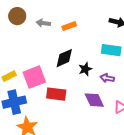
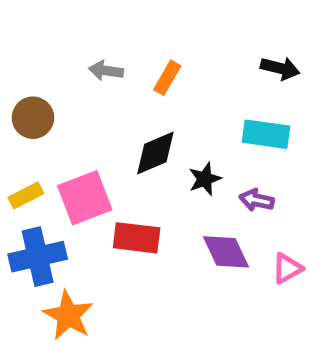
brown circle: (17, 16) -> (33, 118), moved
orange rectangle: (69, 26) -> (167, 78), turned -40

